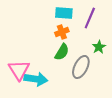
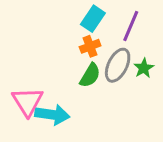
cyan rectangle: (64, 13) -> (93, 19), turned -60
gray ellipse: (81, 67) -> (118, 65), moved

